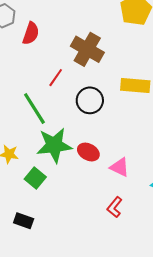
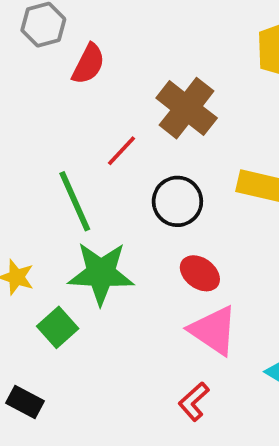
red ellipse: (88, 152) -> (200, 273), moved
pink triangle: (120, 167) -> (213, 330), size x1.4

